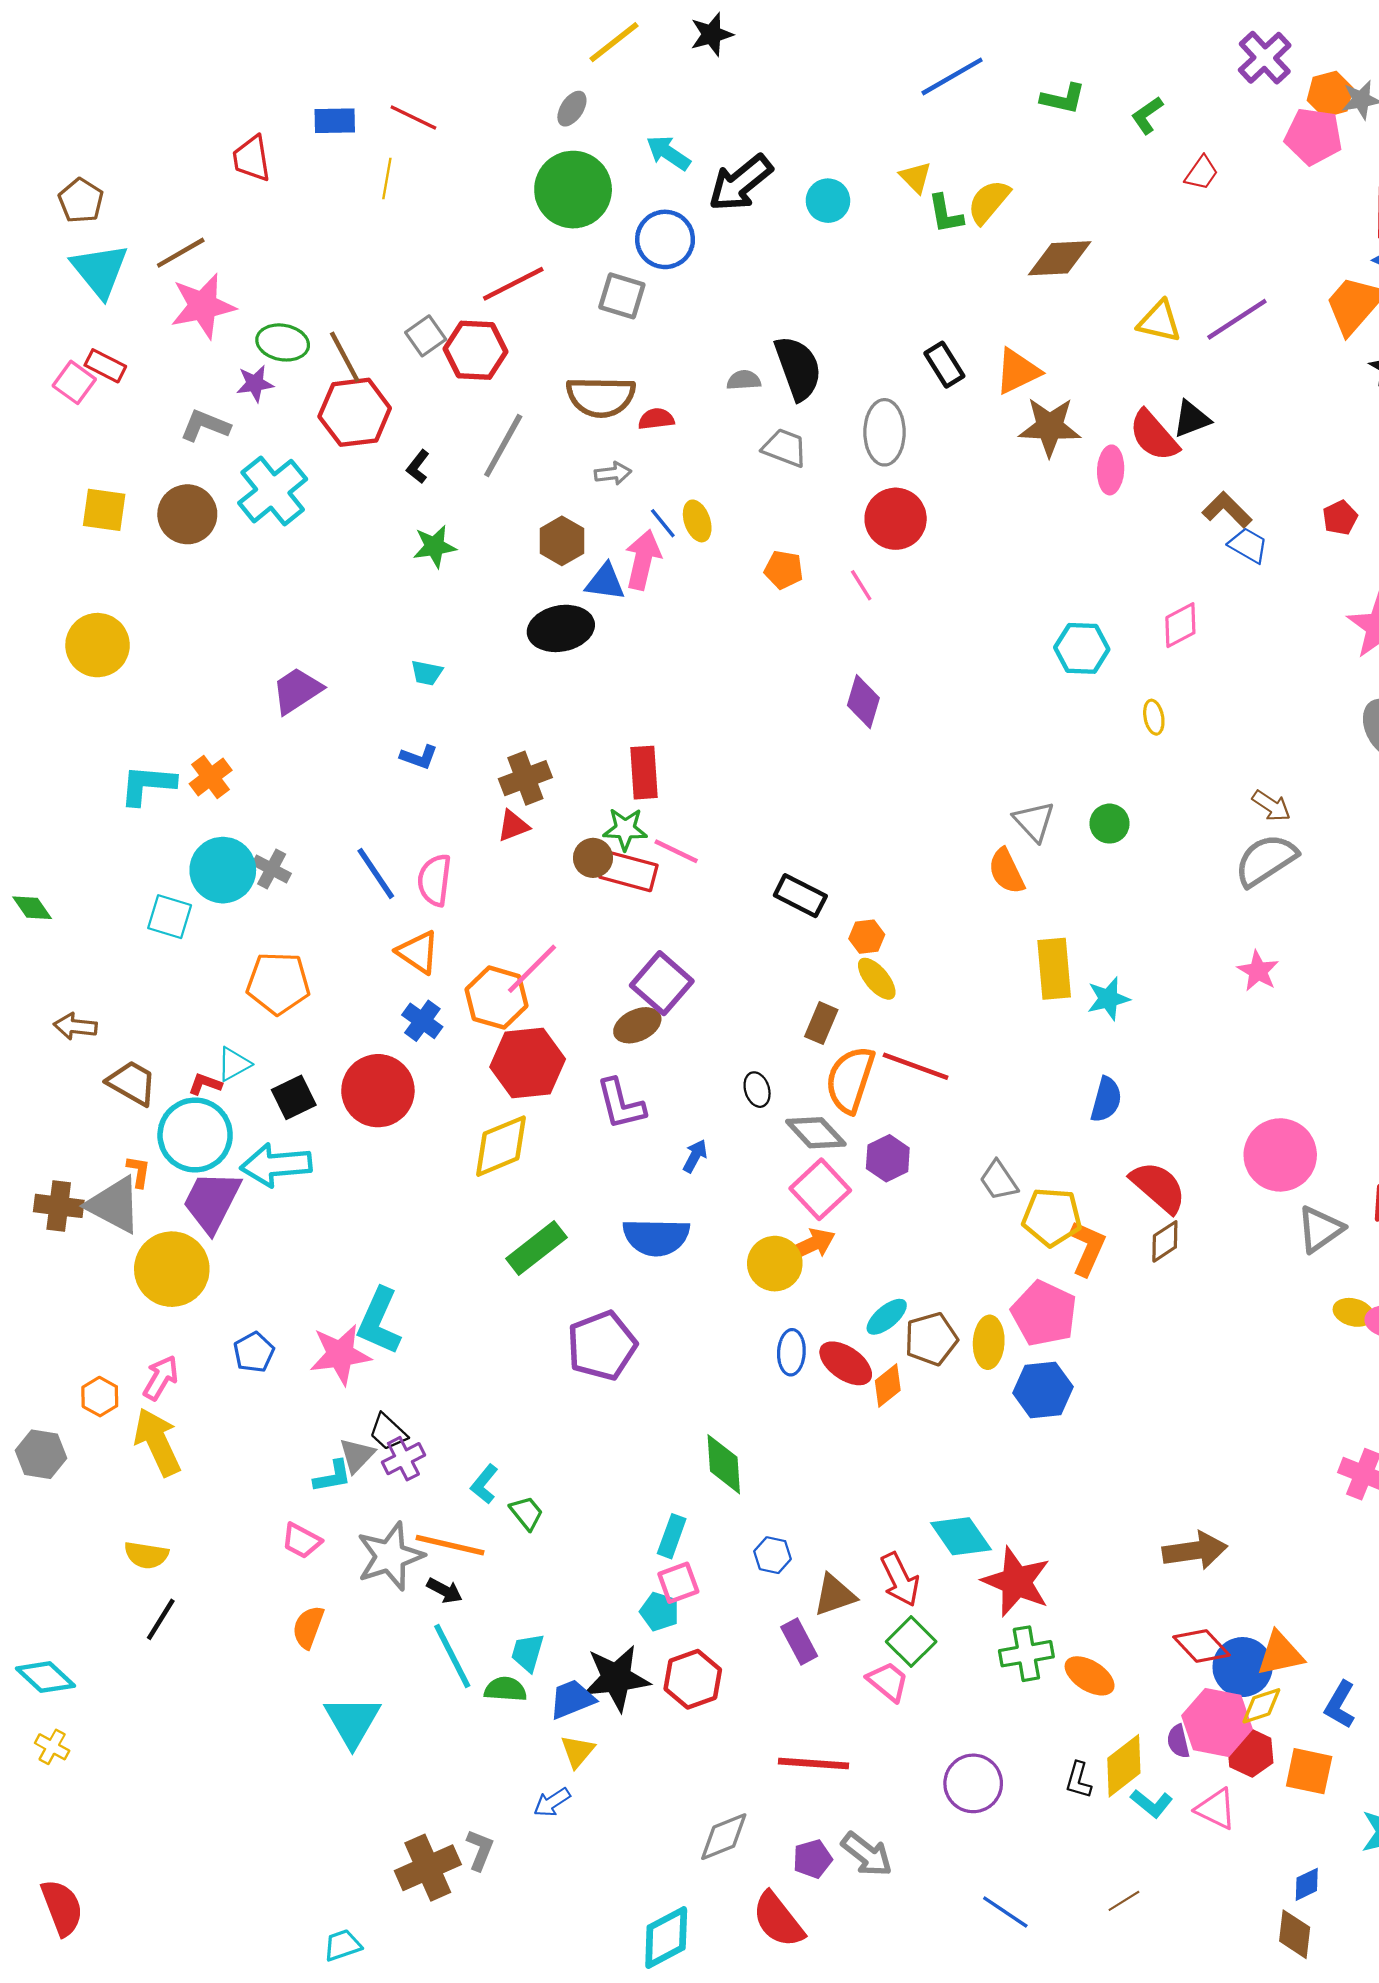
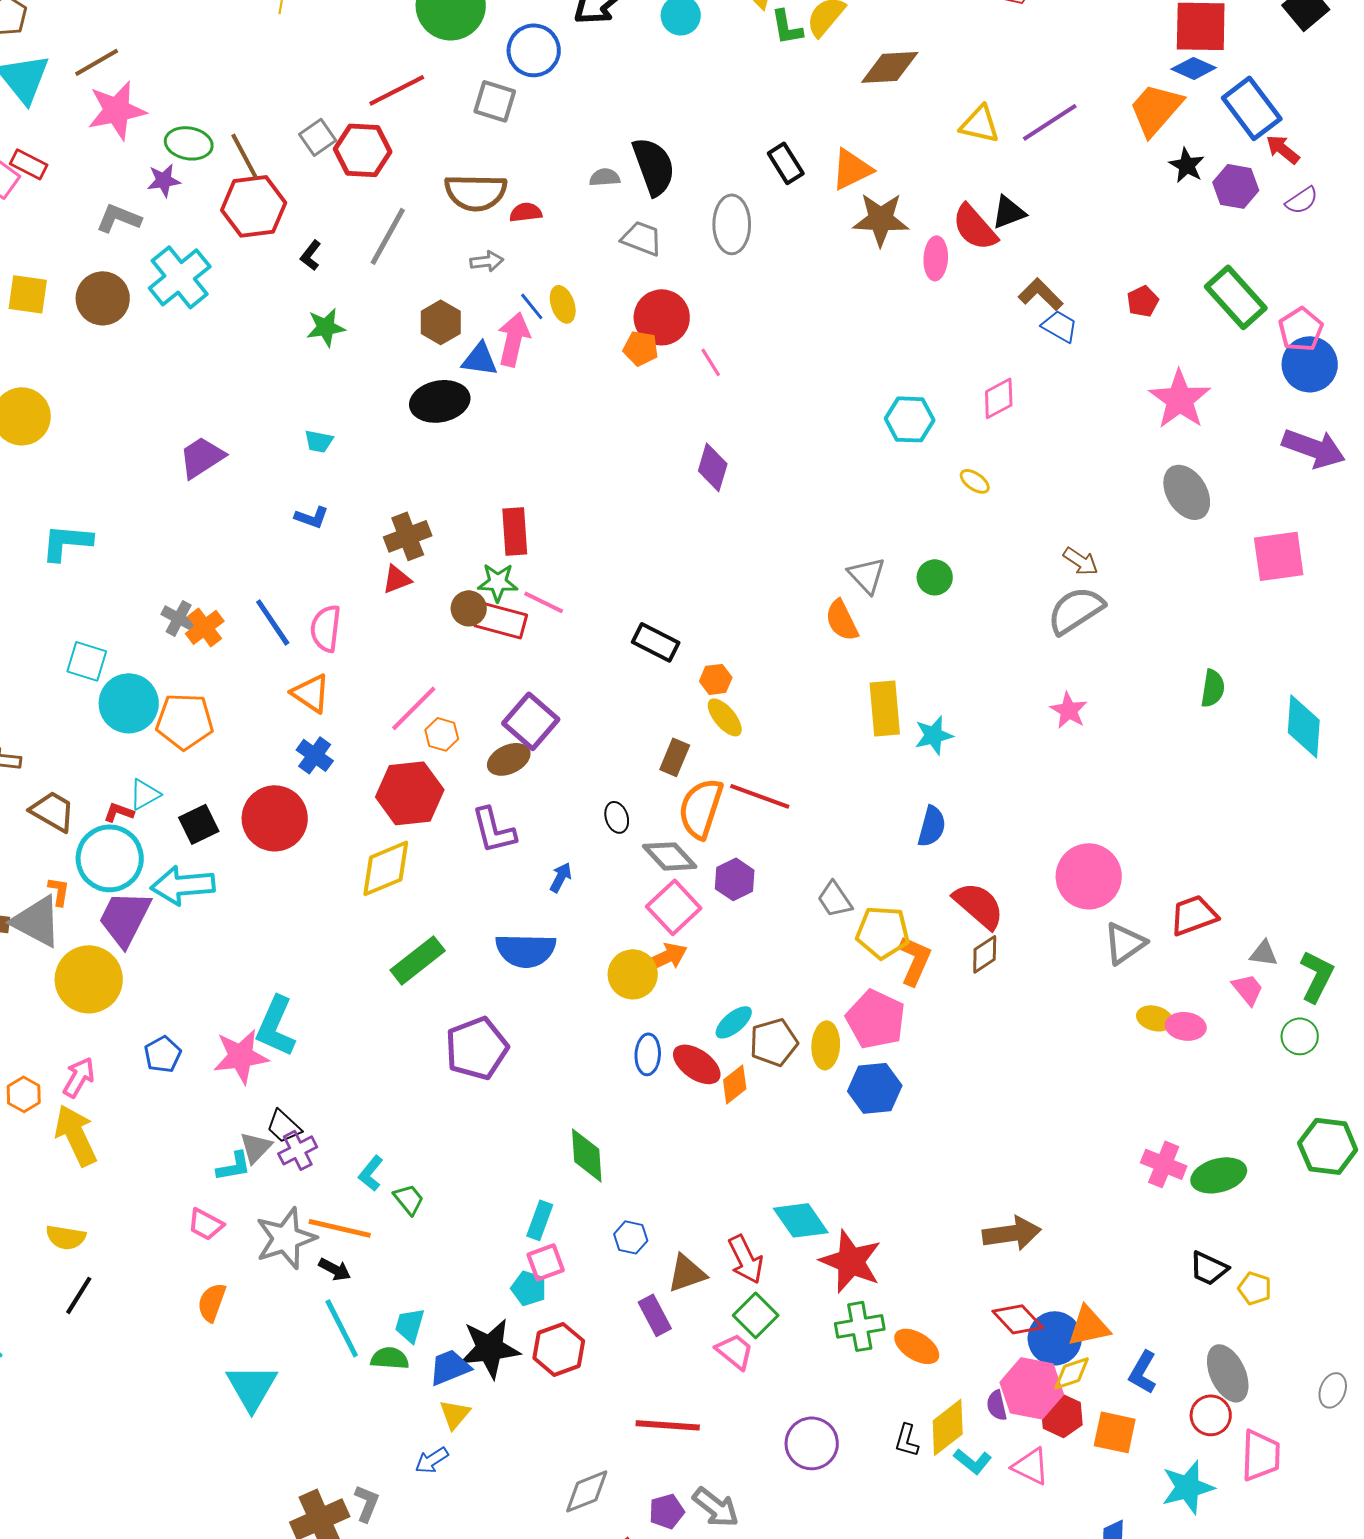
red circle: (896, 519) -> (662, 317), moved
yellow ellipse: (1154, 717) -> (975, 481), turned -44
orange cross: (211, 777) -> (205, 627), moved
cyan circle: (223, 870) -> (129, 703), moved
orange hexagon: (497, 998) -> (442, 734), moved, size x0.6

